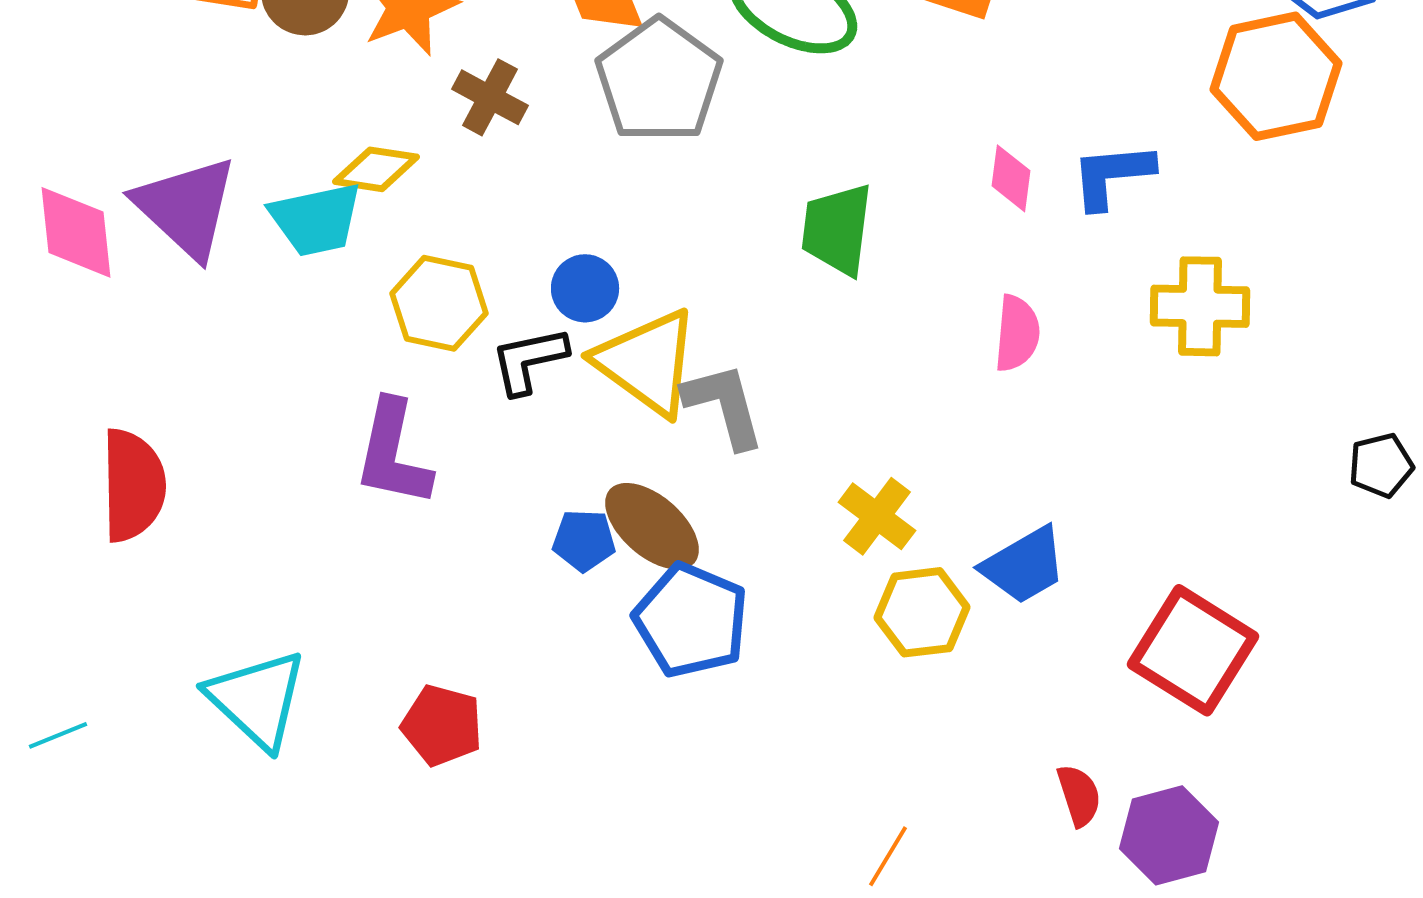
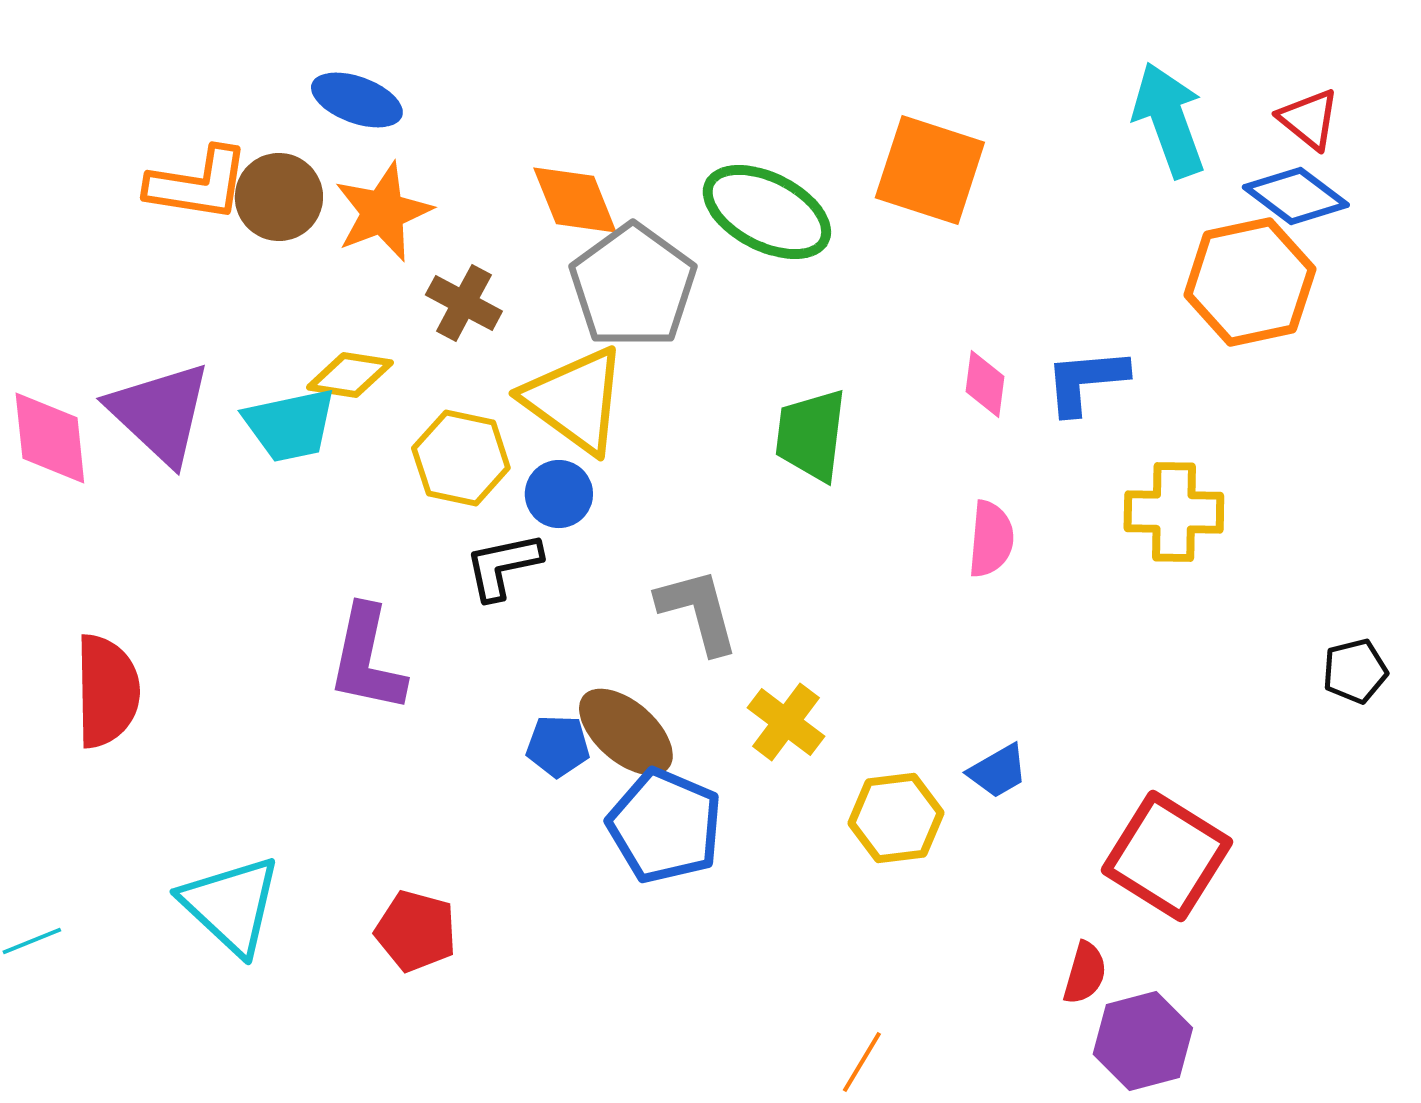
yellow hexagon: (439, 303) -> (461, 458), moved
yellow triangle: (647, 362) -> (575, 400), moved
yellow cross: (877, 516) -> (786, 722), moved
blue trapezoid: (1024, 565) -> (998, 771), size x0.7
red semicircle: (1079, 795) -> (1085, 973), moved, turned 34

